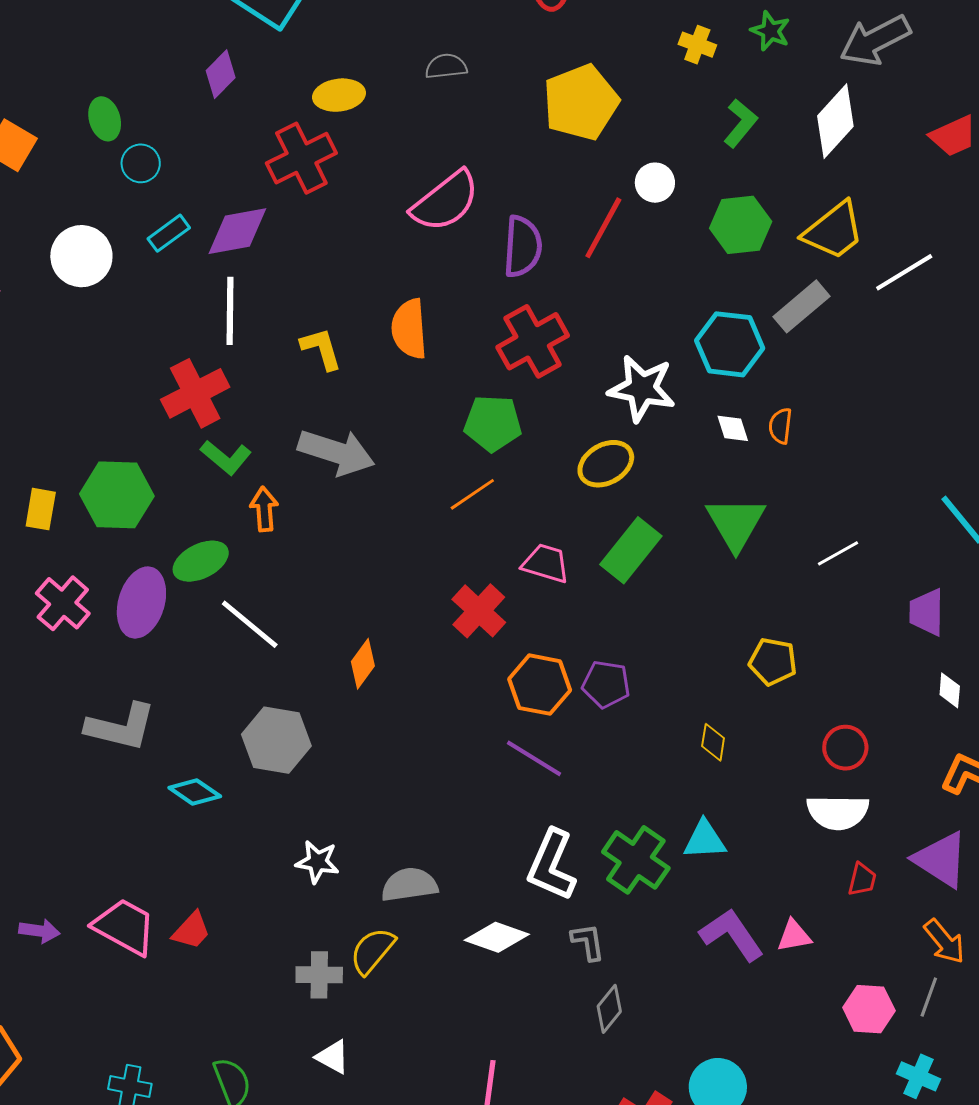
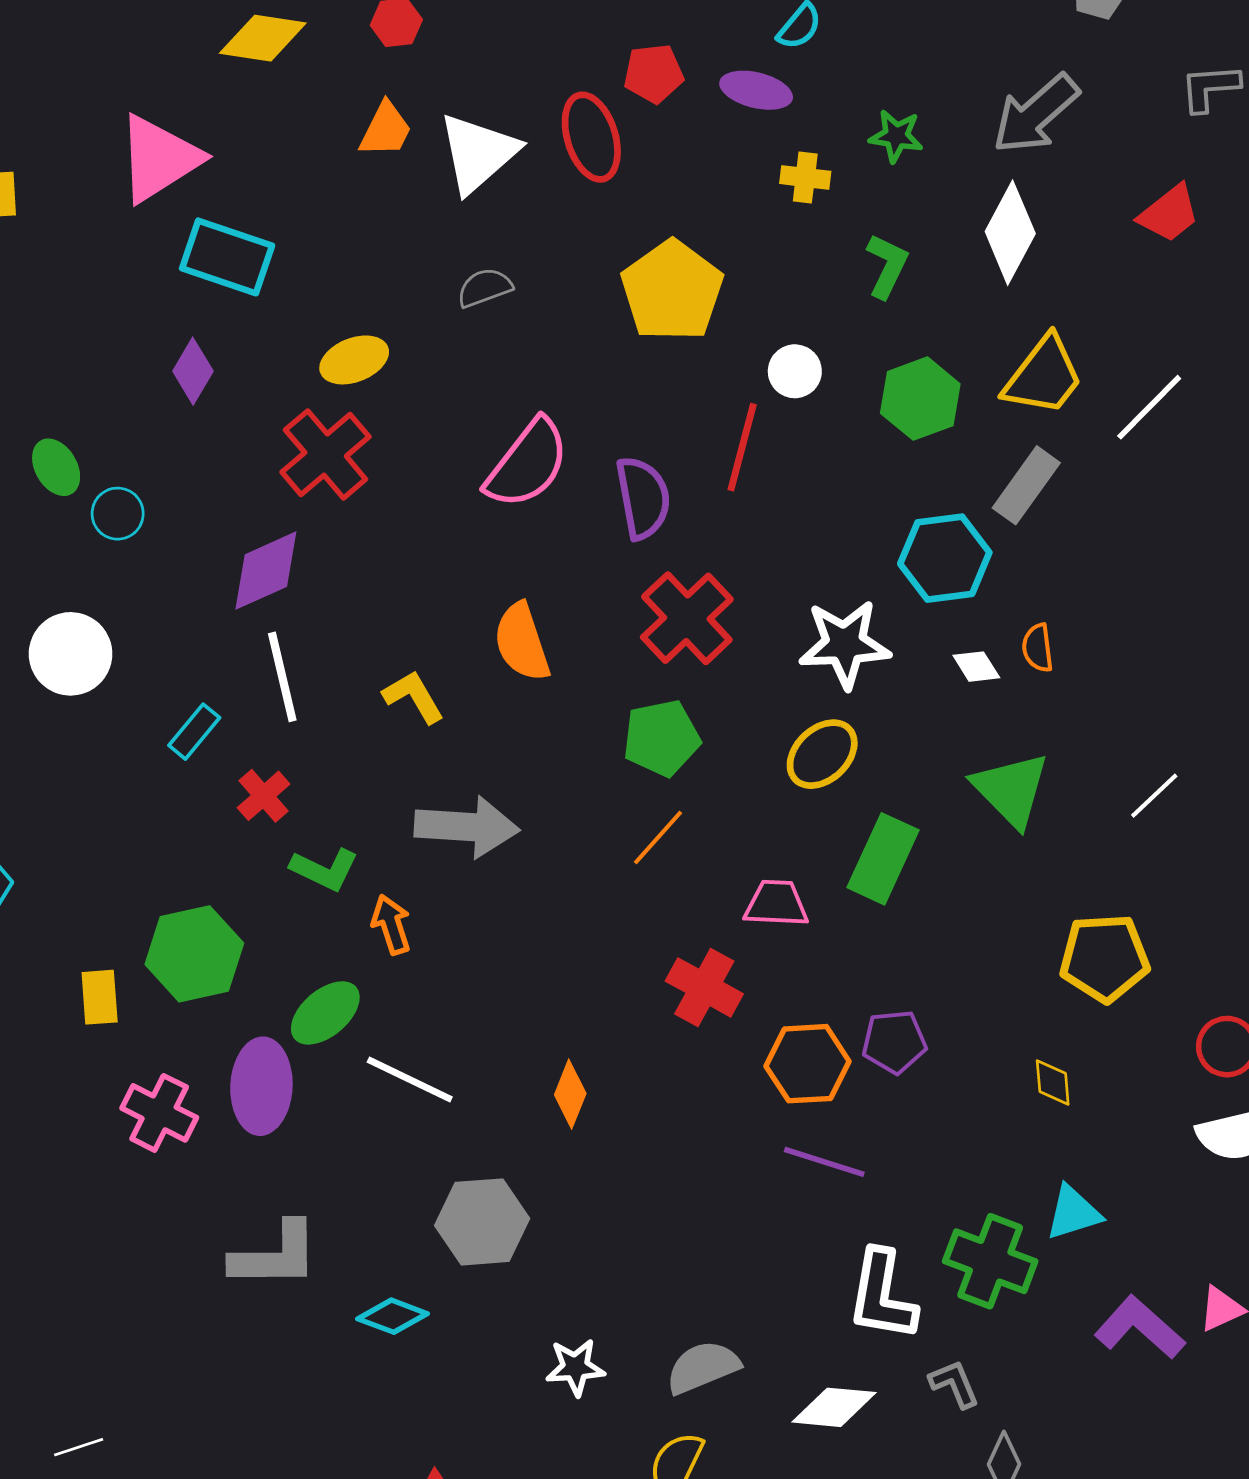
cyan rectangle: (169, 233) -> (194, 732), moved
red cross: (195, 393) -> (264, 796), size x0.6
yellow pentagon: (773, 662) -> (1104, 958), size x1.4

